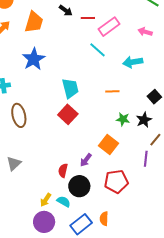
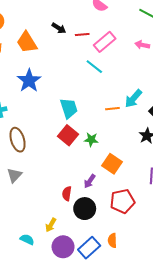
orange trapezoid: (34, 22) -> (27, 42), turned 135
cyan arrow: (133, 62) -> (133, 99), moved, turned -36
green star: (123, 119) -> (91, 140), moved
gray triangle: (14, 164) -> (14, 175), moved
cyan semicircle: (64, 202) -> (27, 239), moved
purple circle: (44, 222) -> (63, 247), moved

